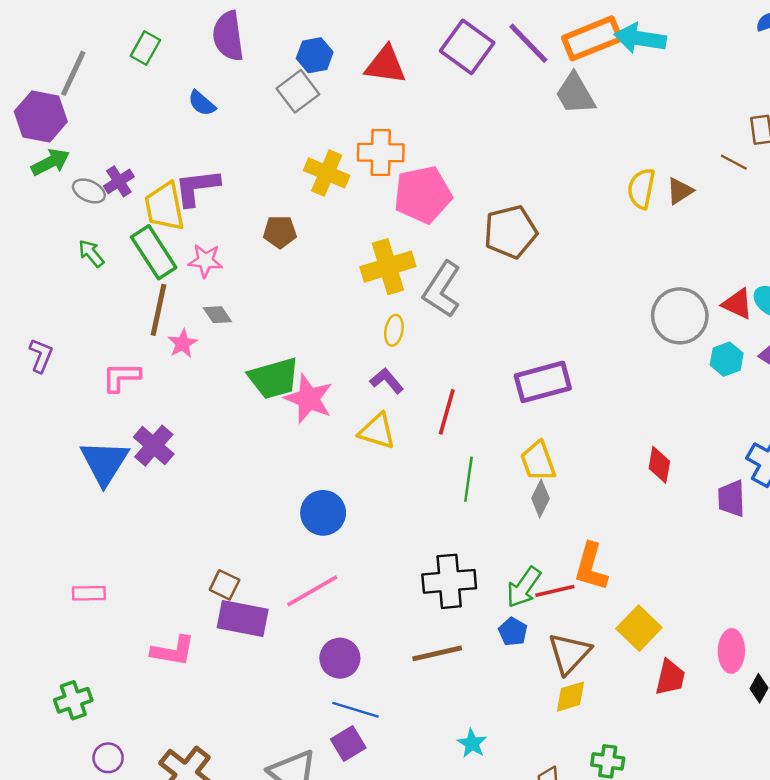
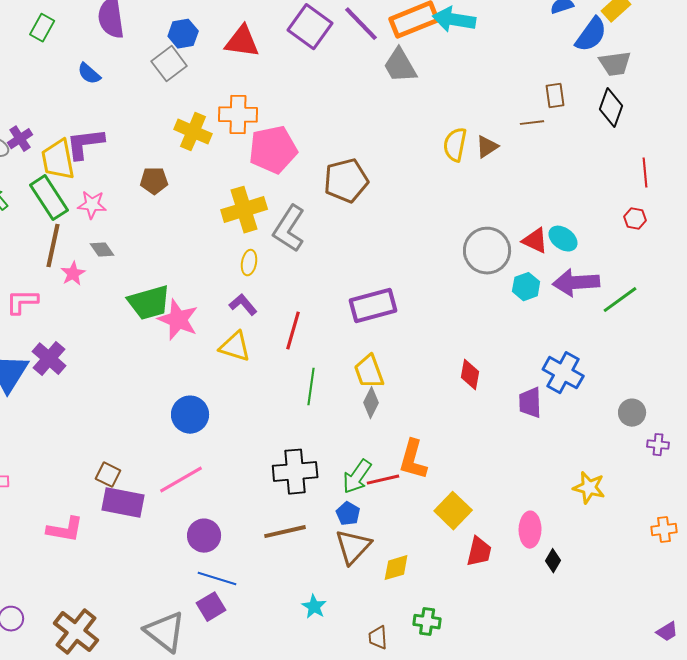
brown line: (734, 162) -> (532, 123), turned -35
brown triangle: (569, 653) -> (353, 547), moved

